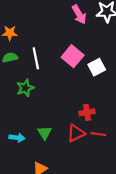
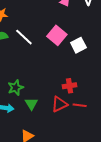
white line: (36, 58) -> (24, 37), turned -36
green star: (25, 88) -> (16, 88), moved

